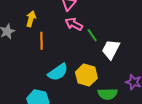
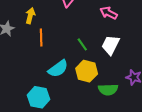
pink arrow: (74, 24) -> (109, 13), moved
green line: (92, 35) -> (82, 44), moved

